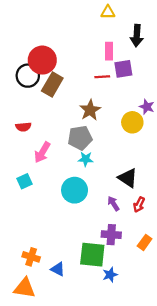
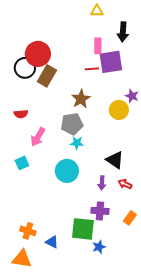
purple square: (123, 69) -> (111, 62), size x1.4
purple arrow: (113, 203) -> (102, 183), turned -144
red arrow: (139, 205) -> (125, 184), turned 88

